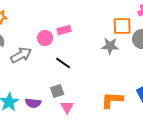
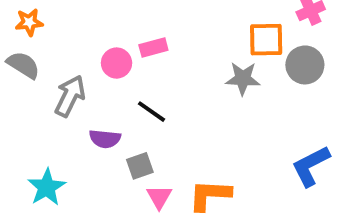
gray arrow: (21, 55) -> (70, 96), turned -35
orange L-shape: (112, 100) -> (210, 195), moved
purple semicircle: (33, 103) -> (105, 139), moved

